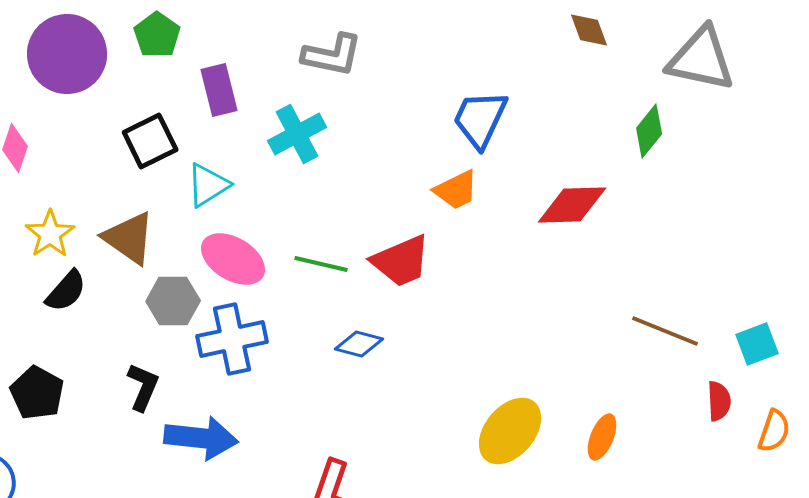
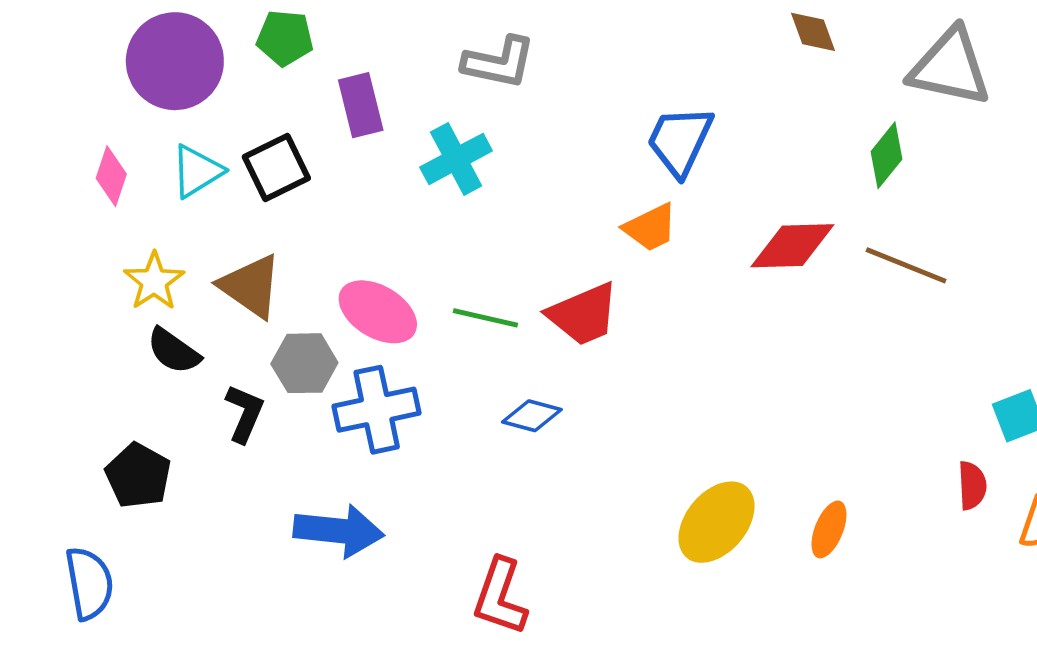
green pentagon: (157, 35) -> (285, 38), turned -30
cyan triangle: (208, 185) -> (197, 171), moved
black semicircle: (66, 291) -> (174, 351), turned 84
brown line: (665, 331) -> (906, 265), moved
black L-shape: (143, 387) -> (245, 413), moved

